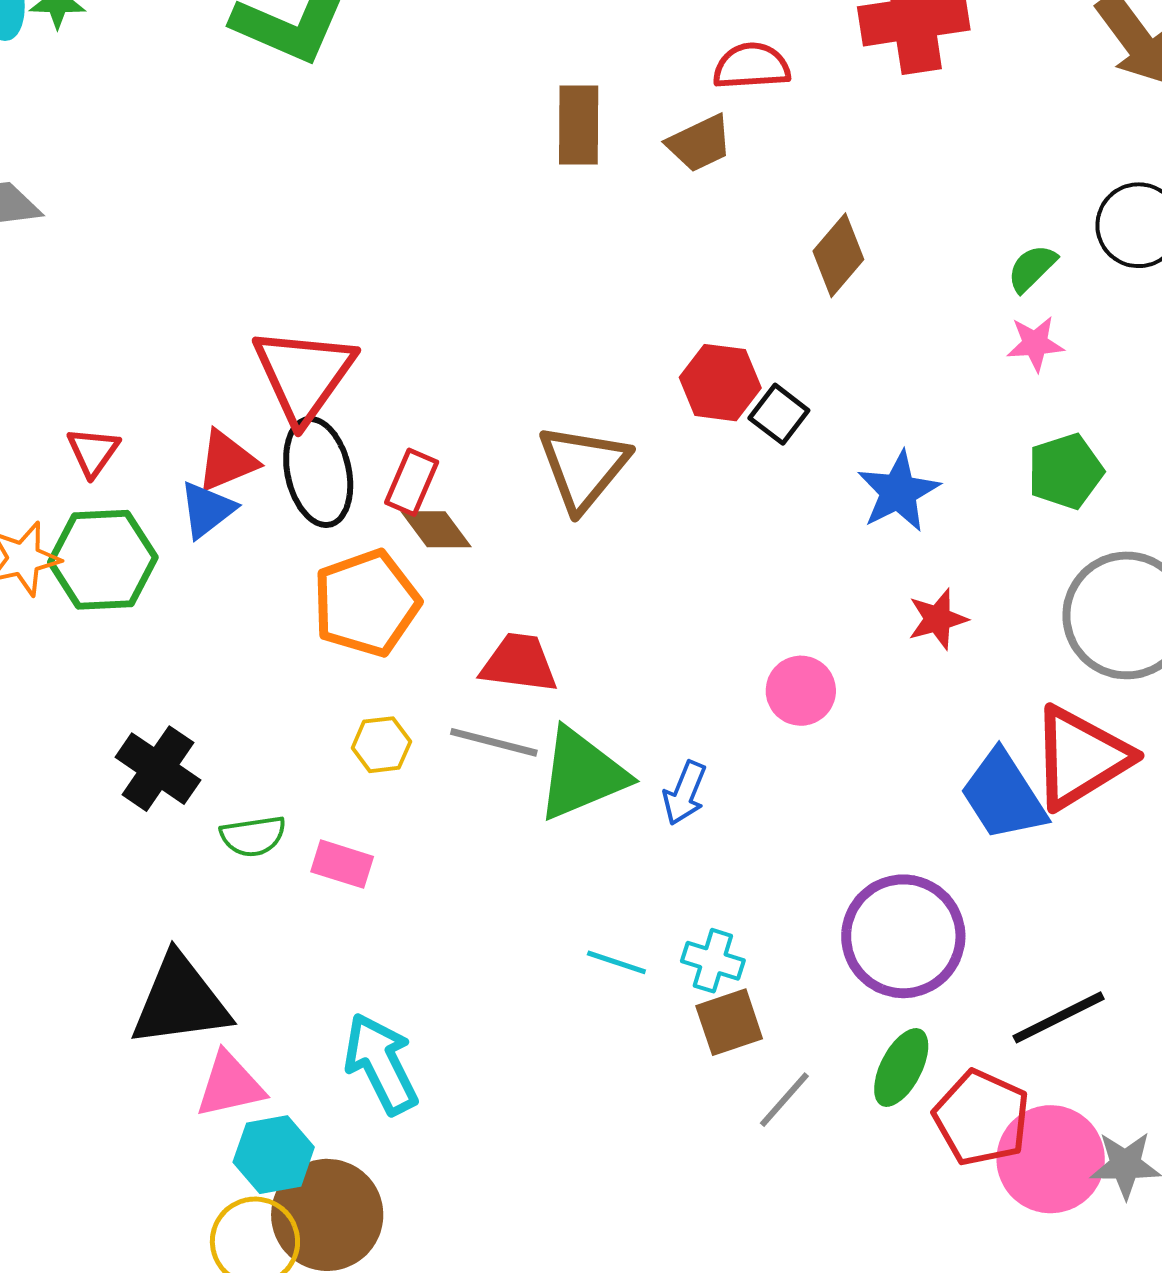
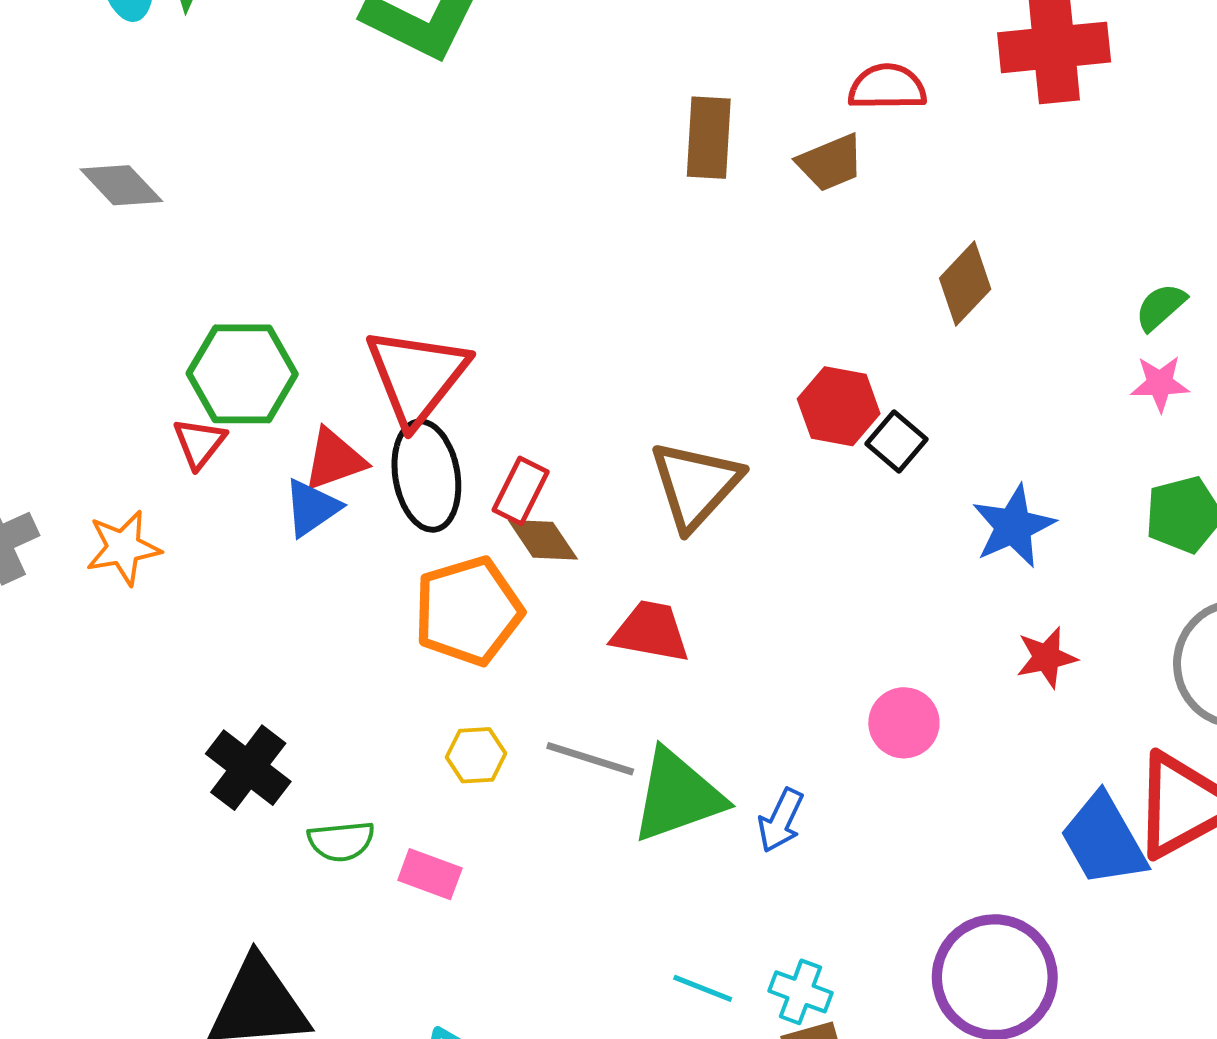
green hexagon: (103, 560) -> (242, 374), moved
red trapezoid: (519, 663) -> (651, 632), moved

